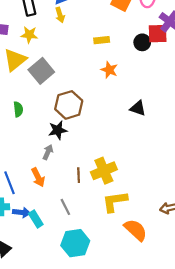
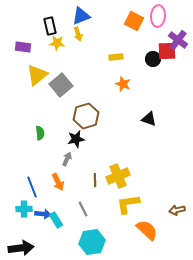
yellow star: (29, 35) -> (57, 43), moved
green semicircle: (18, 109) -> (40, 133), moved

